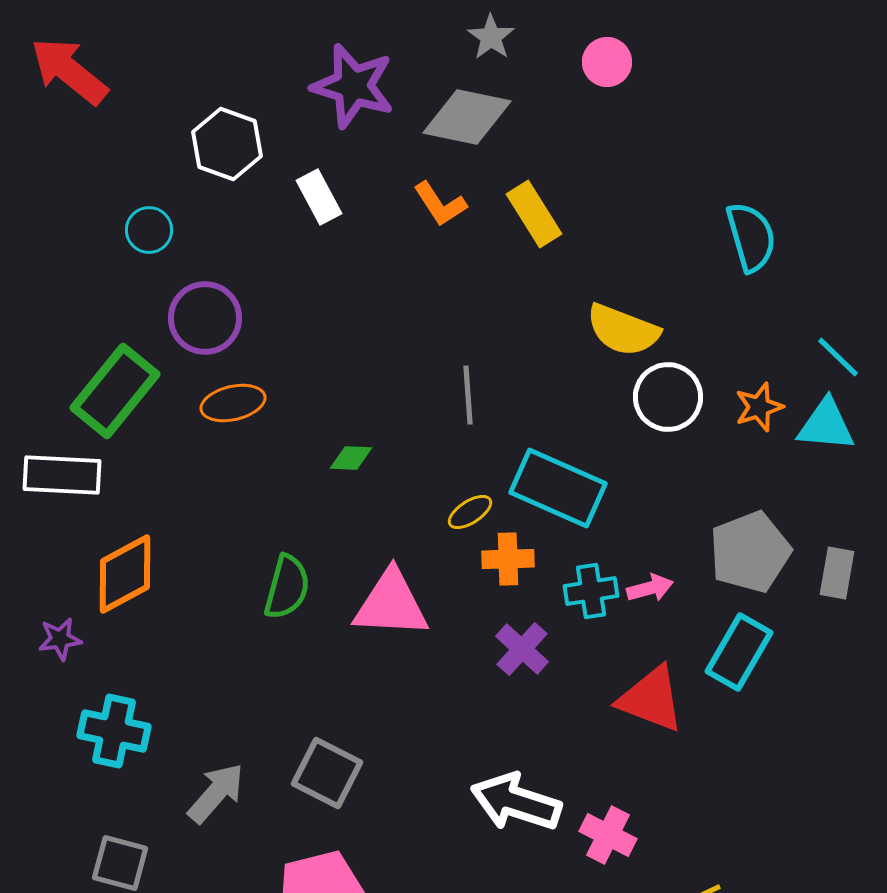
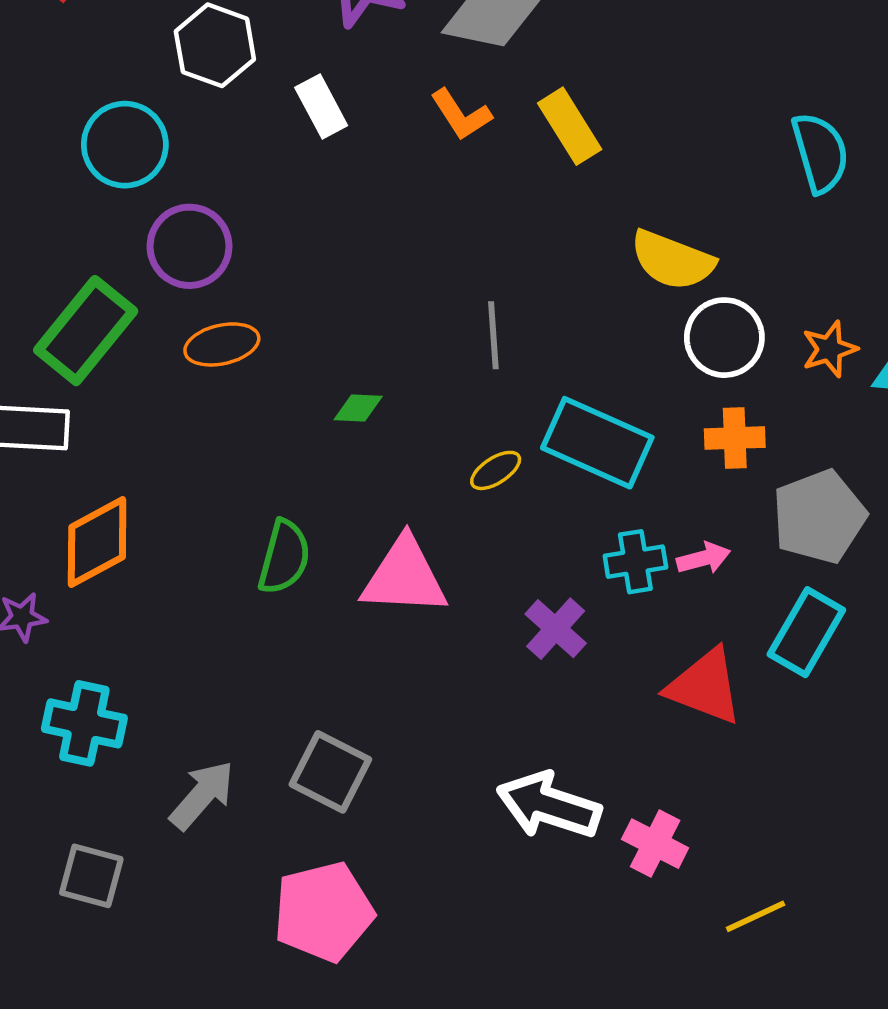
cyan circle: (149, 230) -> (125, 145), size x1.6
orange cross: (508, 559) -> (735, 438), moved

